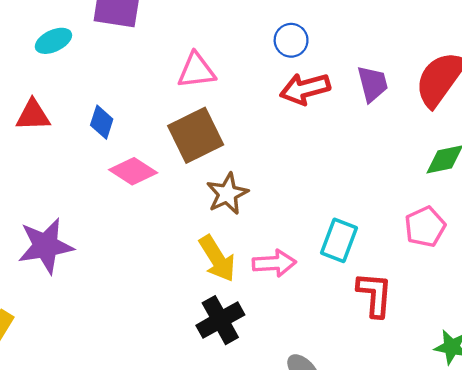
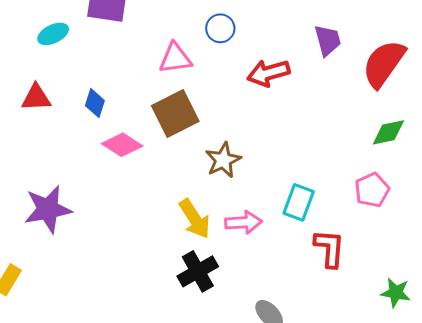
blue circle: (291, 40) -> (220, 28), moved
purple trapezoid: (373, 84) -> (328, 40), moved
brown star: (227, 194) -> (223, 160), moved

